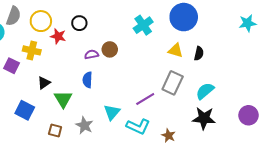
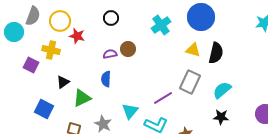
black circle: (79, 23) -> (111, 18), moved
black semicircle: (199, 53) -> (216, 53), size x1.5
green triangle: (63, 99) -> (82, 98), turned 36
black star: (204, 118) -> (221, 117), size x0.7

